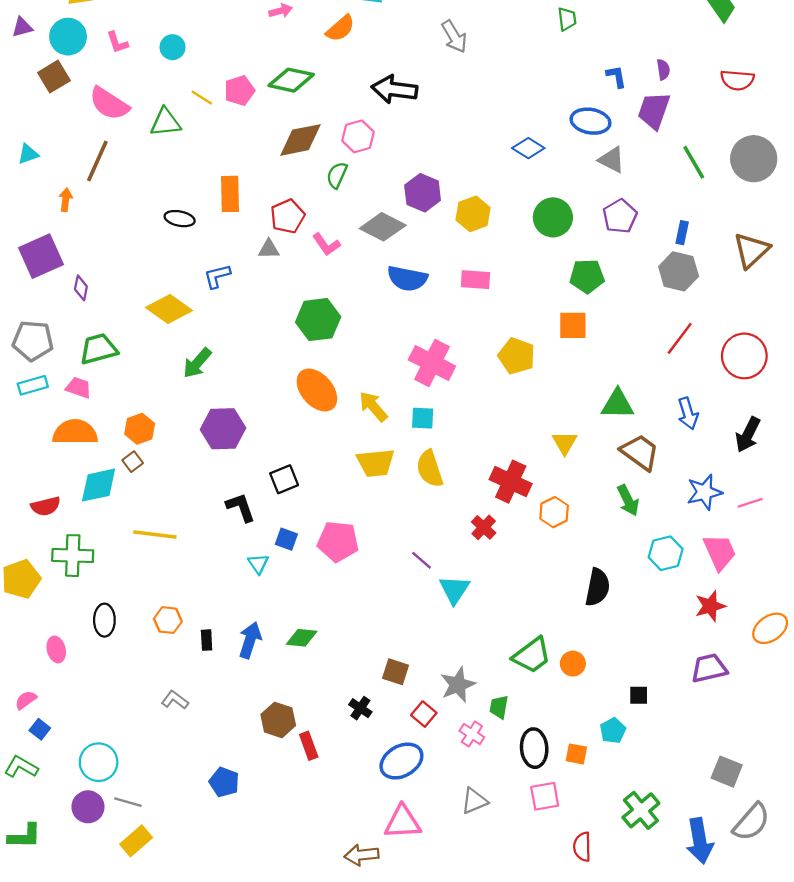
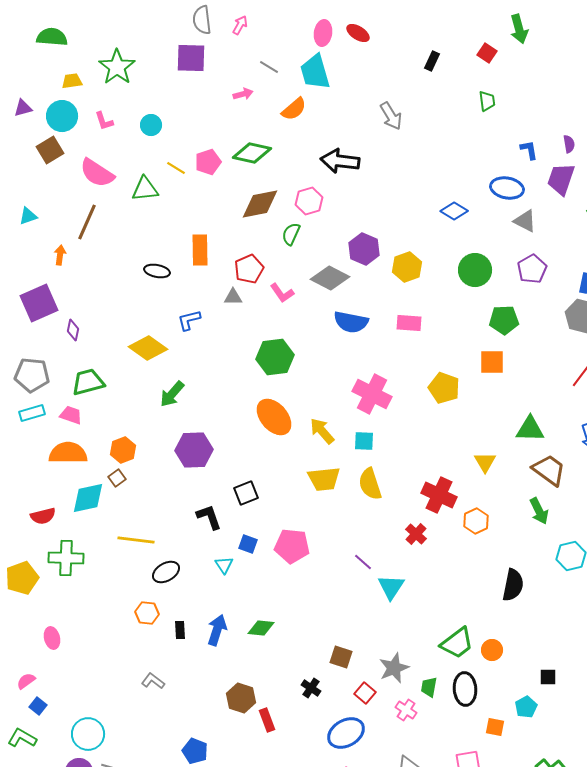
black ellipse: (104, 620) -> (166, 572), moved, turned 60
black ellipse: (534, 748) -> (465, 689), moved

